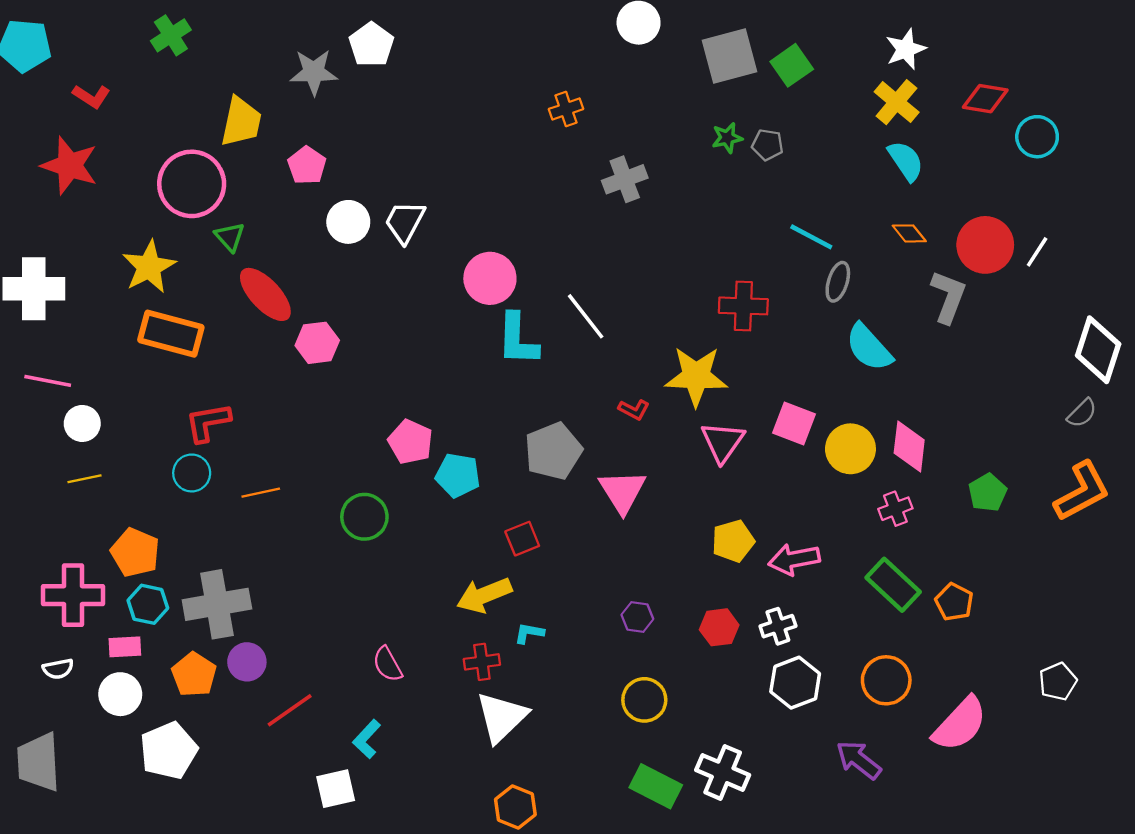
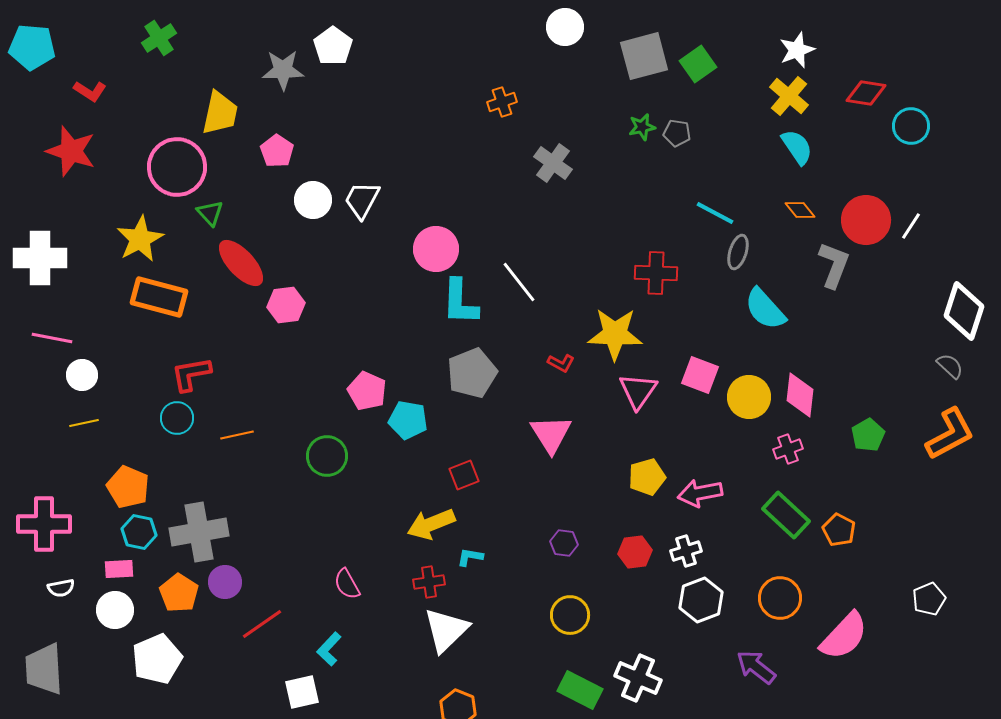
gray cross: (625, 179) -> (553, 163), turned -33
gray semicircle: (1082, 413) -> (950, 366), turned -92
gray pentagon: (553, 451) -> (472, 373), moved
pink cross: (73, 595) -> (44, 524), moved

